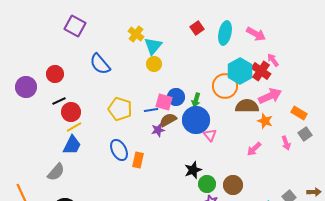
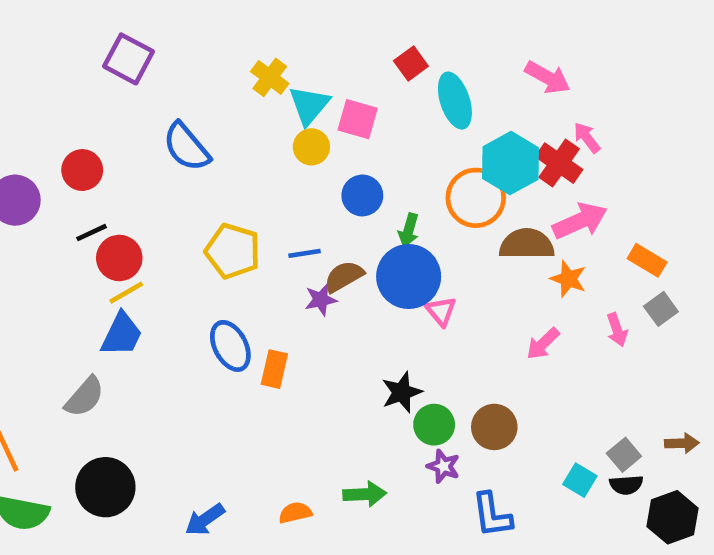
cyan ellipse: (225, 33) -> (455, 101), moved, turned -30
blue circle: (176, 97) -> (362, 195), moved
pink square: (164, 102) -> (358, 119), moved

